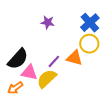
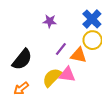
purple line: (54, 61) -> (61, 49), moved
pink triangle: (29, 72) -> (67, 74), moved

